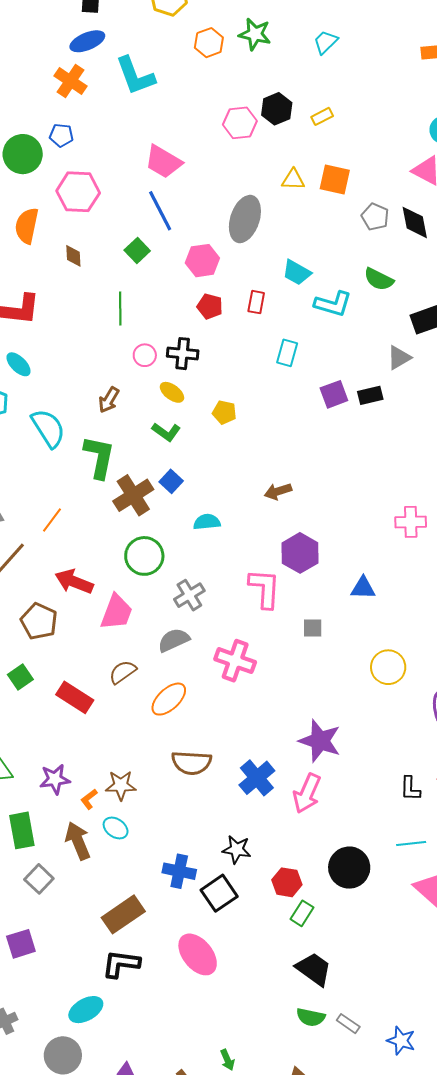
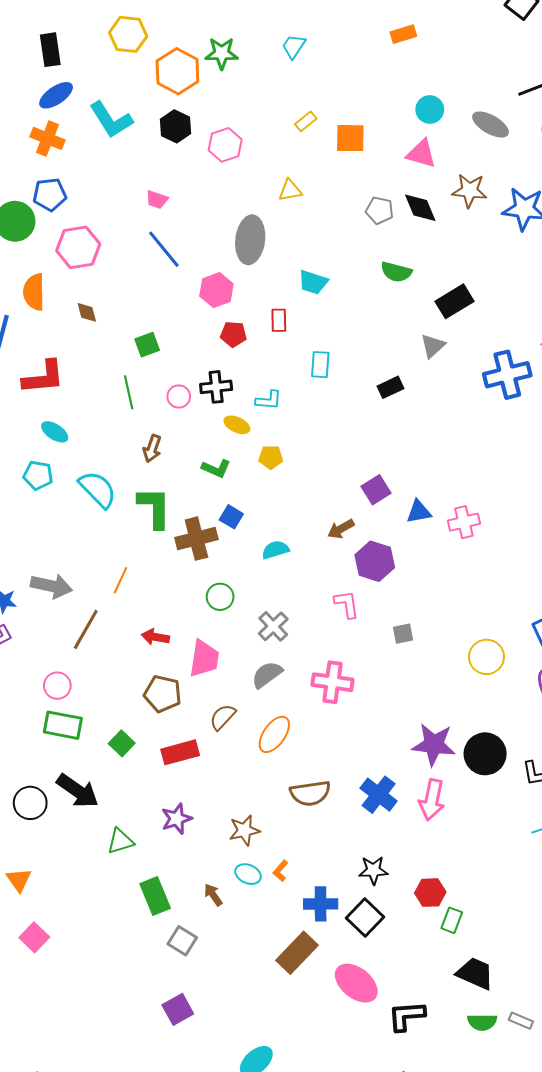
orange hexagon: (209, 43) -> (177, 71), size x1.5
black hexagon: (277, 109) -> (175, 126), moved
blue pentagon: (61, 135) -> (50, 194), size x1.4
pink trapezoid: (163, 162) -> (157, 200), size x0.6
orange square: (335, 179) -> (350, 138), moved
green square: (137, 251) -> (147, 345), moved, turned 35
cyan L-shape: (333, 304) -> (269, 400), moved, size x0.7
green line: (120, 308) -> (129, 392), moved
yellow ellipse: (172, 392) -> (237, 425), moved
purple square: (334, 394) -> (376, 490), moved
black rectangle: (370, 395) -> (390, 387), moved
yellow pentagon: (224, 412) -> (271, 457), moved
brown arrow: (278, 491) -> (341, 529), moved
brown cross: (133, 495) -> (196, 539), turned 30
pink cross: (411, 522) -> (464, 522), moved
green circle: (144, 556) -> (220, 597), size x0.7
red arrow: (74, 582) -> (155, 637), size x0.7
pink L-shape: (265, 588) -> (347, 604), size x0.7
blue triangle: (363, 588) -> (419, 512), moved
brown pentagon: (39, 621) -> (163, 694), moved
red rectangle: (75, 697) -> (180, 752), turned -36
purple star: (55, 779) -> (177, 819), moved
orange L-shape: (89, 799) -> (281, 871), moved
brown arrow: (78, 841) -> (213, 895), size x0.6
black circle: (349, 868) -> (485, 754), moved
brown rectangle: (123, 914) -> (297, 953), moved
black L-shape: (121, 964) -> (406, 1016), moved

